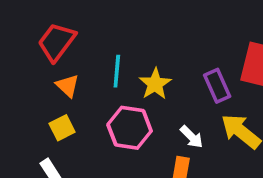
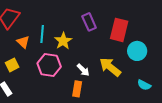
orange triangle: (68, 86) -> (23, 42), moved
purple rectangle: (217, 86) -> (89, 22), moved

